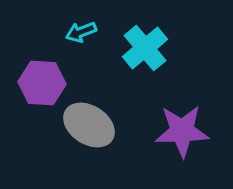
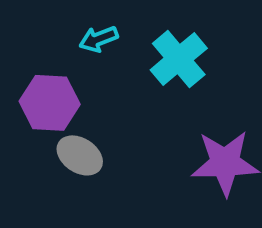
gray ellipse: (89, 125) -> (80, 155), moved, size x0.7

